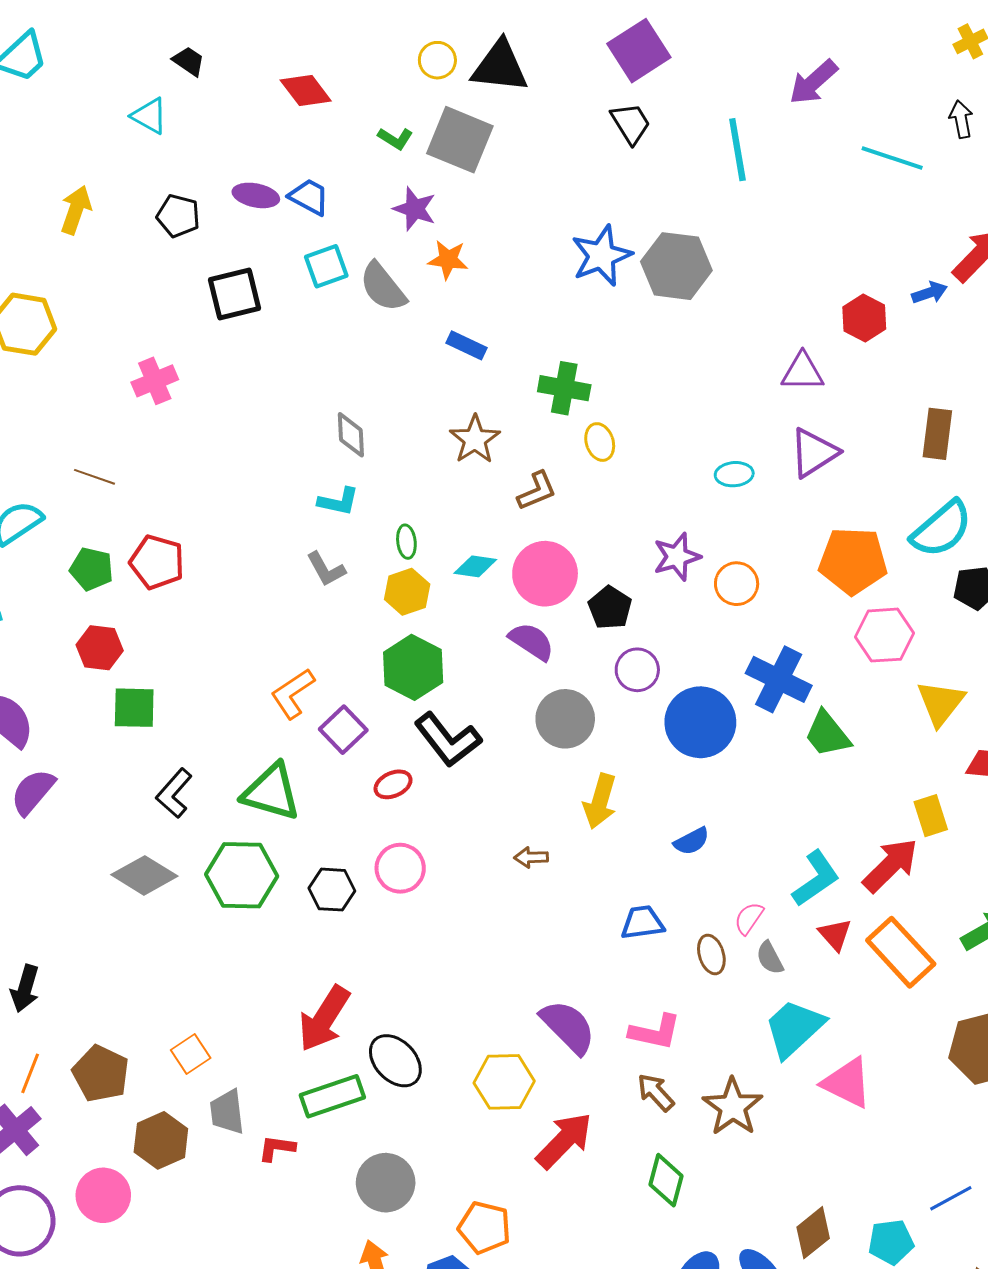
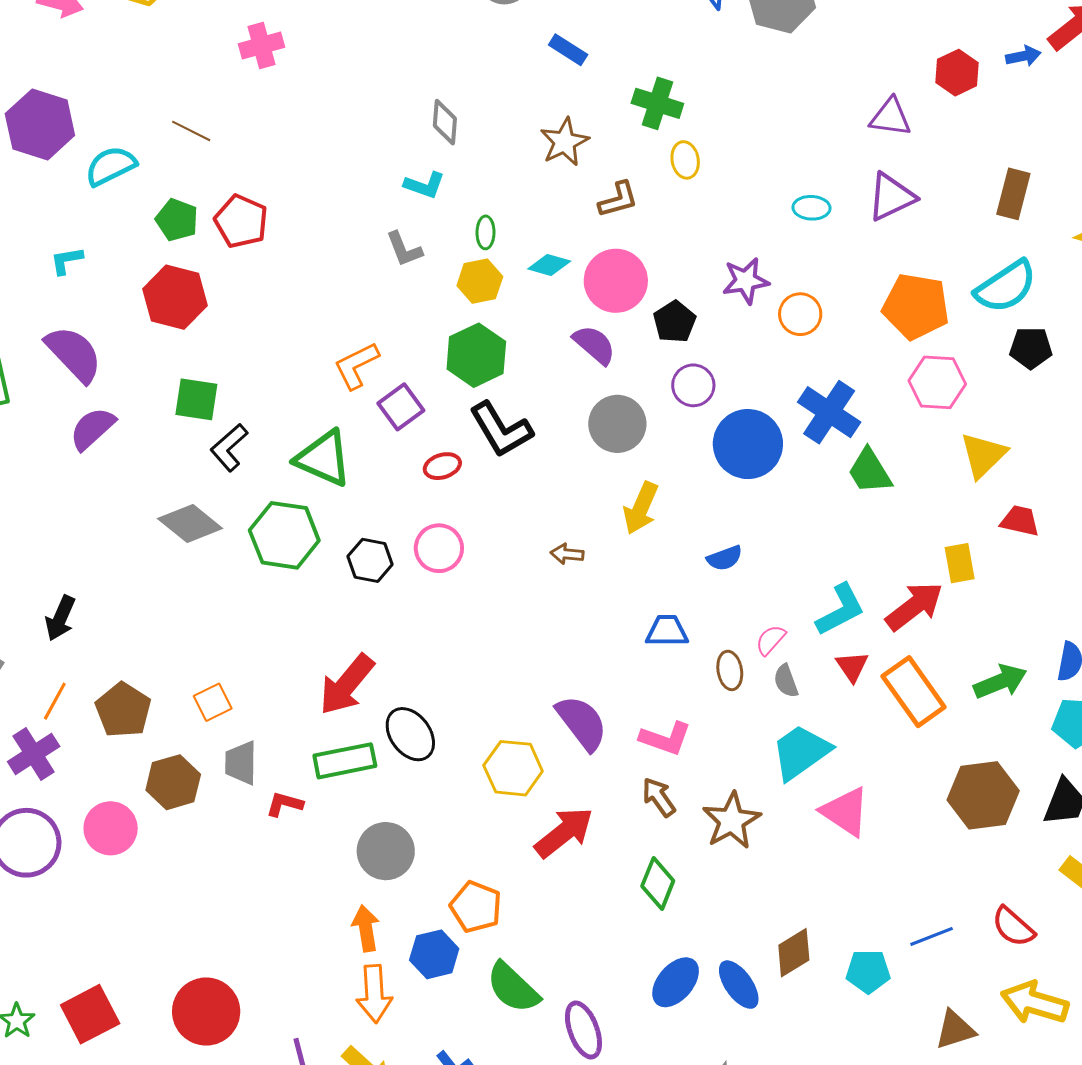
red hexagon: (100, 648) -> (175, 297), size x1.4
green square: (134, 708) -> (196, 399), moved

